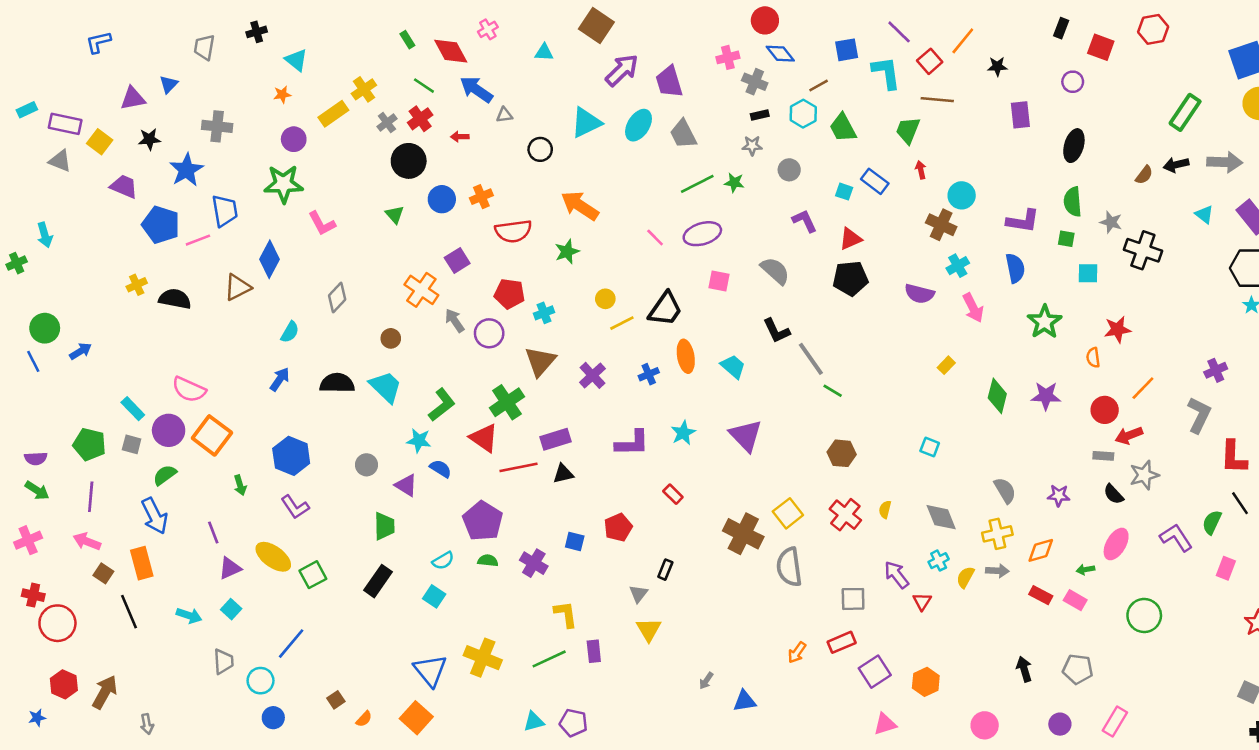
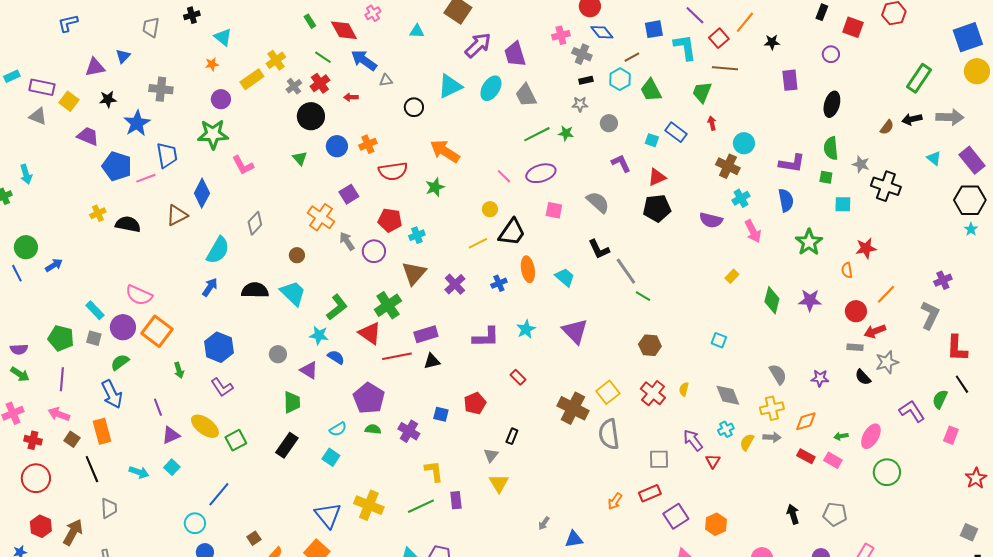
yellow circle: (605, 299) -> (490, 209), moved
cyan semicircle: (290, 332) -> (218, 250), size x1.6
pink ellipse: (1116, 544) -> (871, 436), moved
red cross: (33, 595) -> (33, 440), moved
gray trapezoid: (223, 661) -> (109, 508), moved

